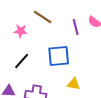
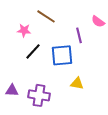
purple line: (76, 27) -> (79, 35), moved
black line: (22, 61) -> (33, 51), moved

